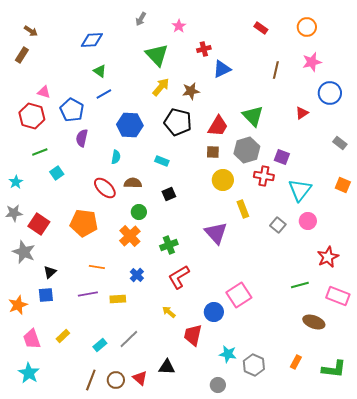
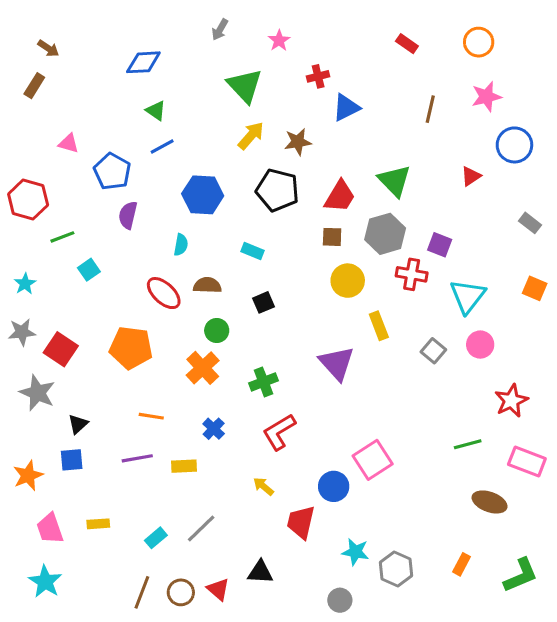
red hexagon: (32, 116) -> (28, 200), moved
yellow rectangle: (63, 336) -> (98, 524), turned 40
green L-shape: (334, 369) -> (521, 575), turned -30

